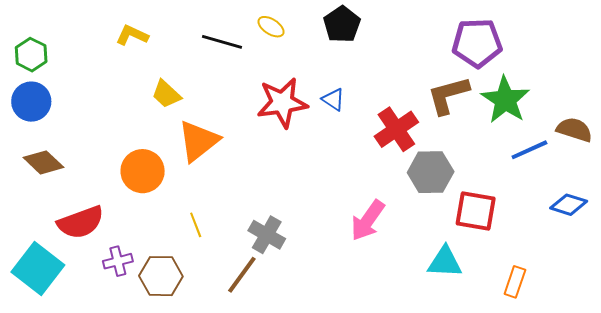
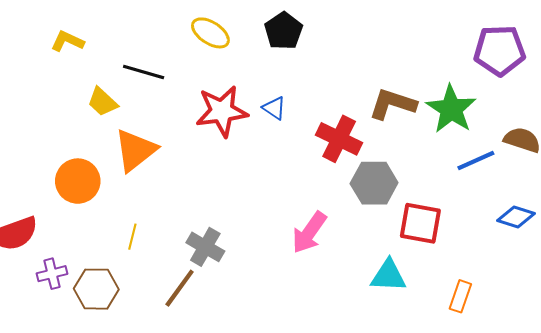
yellow ellipse: (271, 27) -> (210, 33), size x1.4
black line: (222, 42) -> (144, 72), moved
purple pentagon: (477, 43) -> (500, 50), moved
brown L-shape: (448, 95) -> (393, 104), turned 33
red cross: (396, 129) -> (339, 139), turned -30
yellow line: (196, 225) -> (132, 237), turned 35

